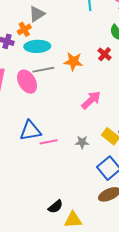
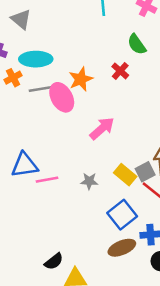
gray triangle: (37, 14) -> (21, 19), moved, turned -48
orange cross: (24, 29) -> (13, 78), moved
orange star: (73, 62) -> (81, 79), turned -30
pink ellipse: (27, 82) -> (62, 97), moved

